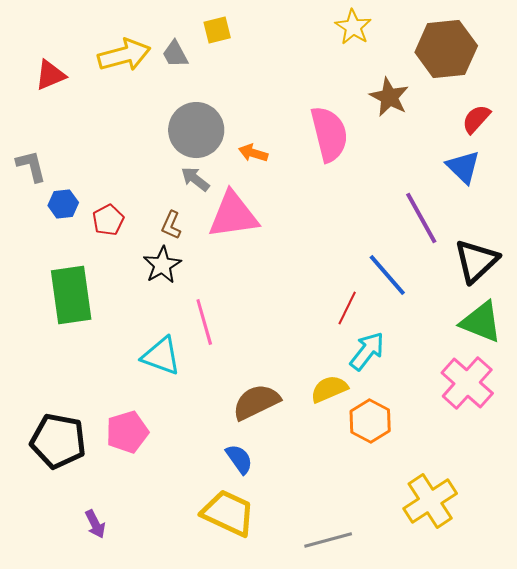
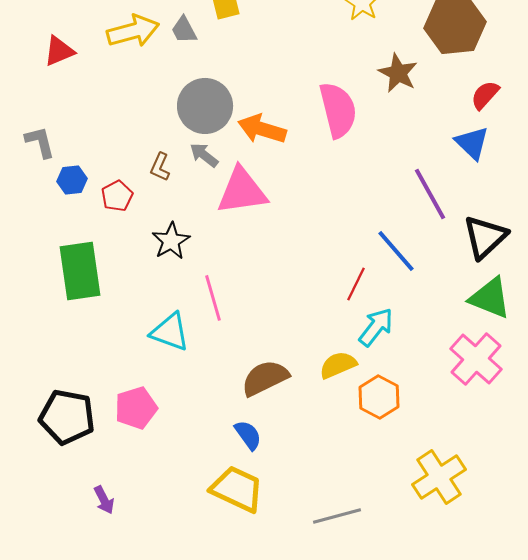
orange arrow: (253, 153) -> (262, 129), size x1.6
brown L-shape: (171, 225) -> (160, 167), moved

